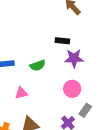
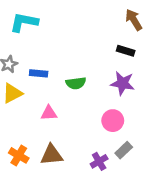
black rectangle: (62, 41) -> (126, 51), moved

